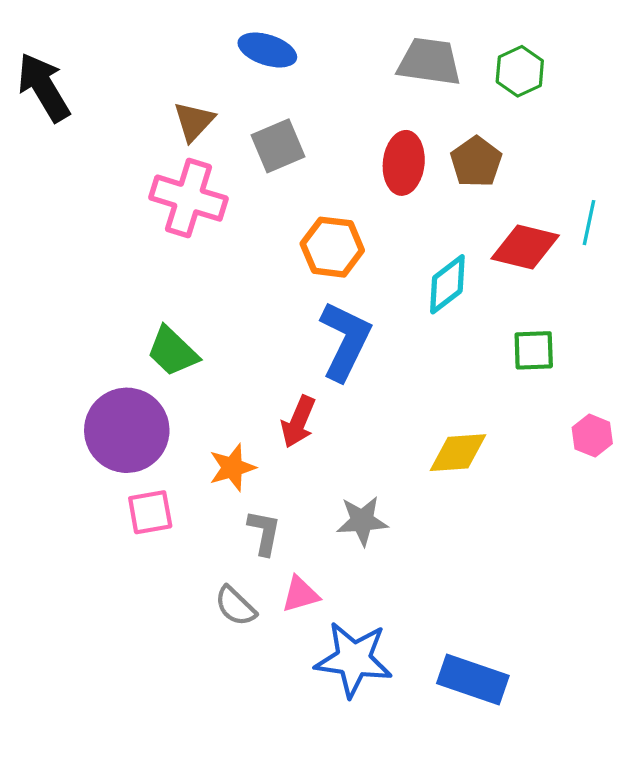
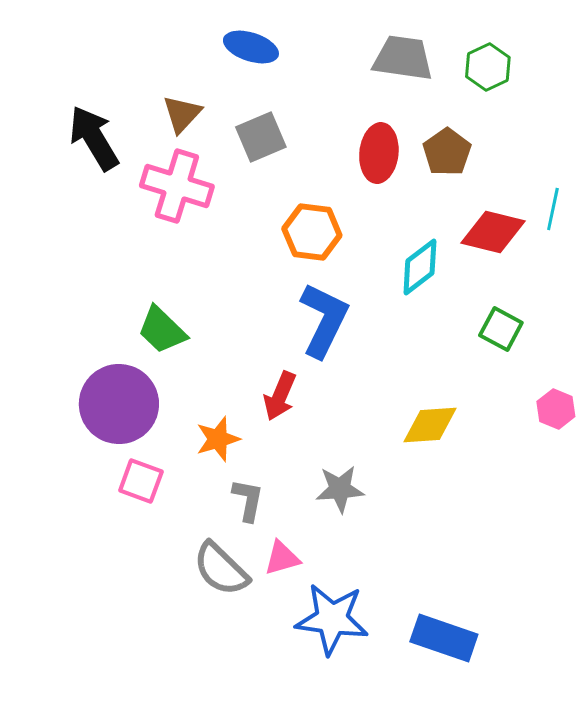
black arrow: (44, 87) -> (94, 138), moved
green square: (534, 350) -> (501, 329), turned 30
pink square: (150, 512) -> (141, 481), turned 30
gray semicircle: (235, 606) -> (221, 569), size x1.4

